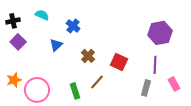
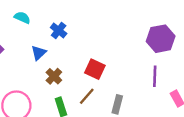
brown cross: (88, 56) -> (54, 76), moved
red square: (119, 62) -> (95, 69), moved
gray rectangle: (146, 88) -> (117, 104), moved

